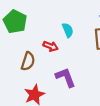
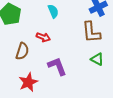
cyan semicircle: (68, 30) -> (53, 11), moved

